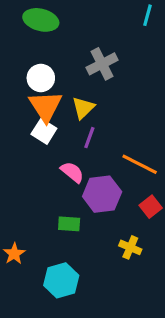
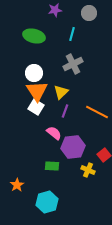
cyan line: (148, 15) -> (72, 34), moved
orange line: (140, 164) -> (97, 112), moved
yellow cross: (130, 247) -> (88, 170), moved

